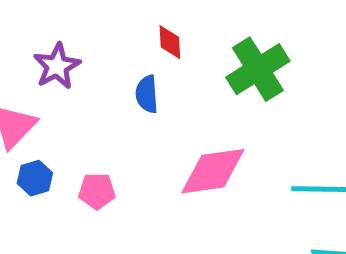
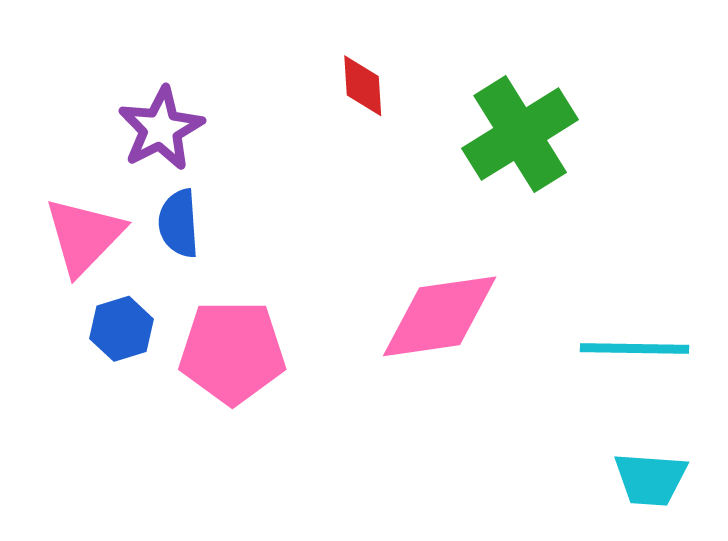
blue semicircle: (147, 94) -> (179, 223), moved
pink pentagon: (97, 191) -> (232, 352), size x1.6

